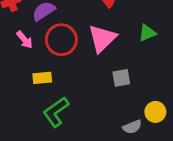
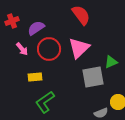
green triangle: (147, 33) -> (111, 62), moved
gray square: (121, 78) -> (93, 77), size x1.6

